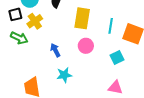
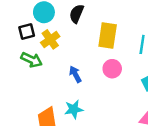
cyan star: (64, 75) -> (74, 109), moved

